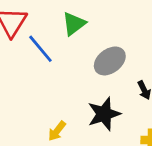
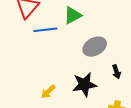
blue line: (40, 49) -> (45, 30), turned -65

